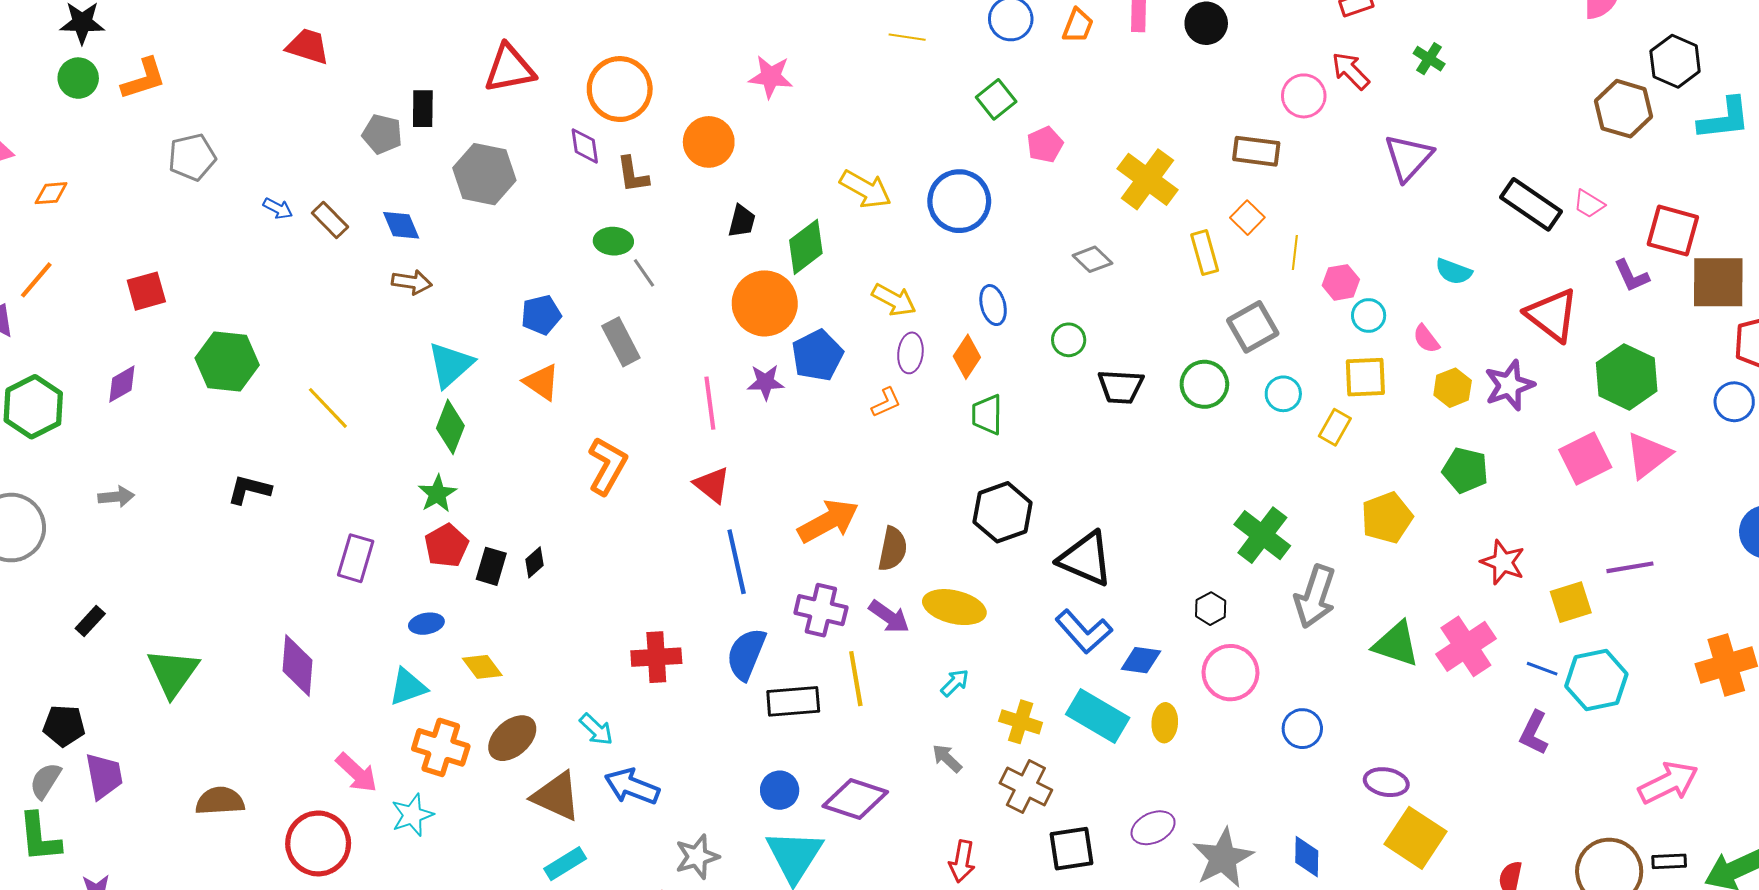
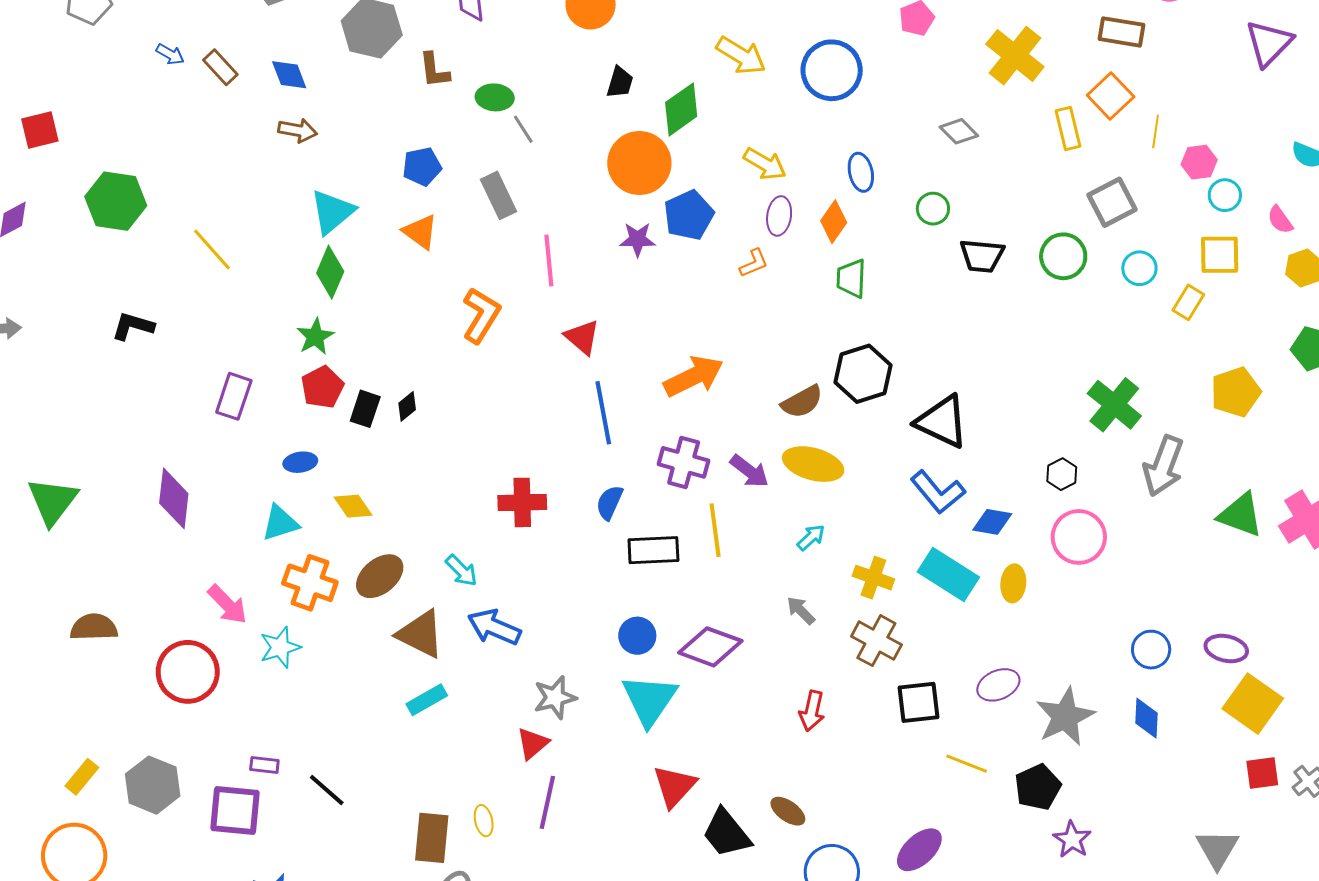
brown L-shape: (633, 175) -> (434, 70), moved
orange square: (1247, 218) -> (1111, 96), size x1.4
pink line: (710, 403) -> (549, 261), moved
brown semicircle: (893, 549) -> (802, 402), moved, turned 48
blue semicircle: (746, 654) -> (610, 502), size x0.7
blue circle: (1302, 729) -> (1151, 650), moved

